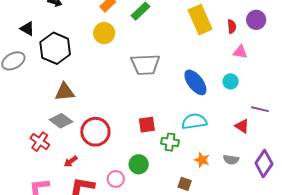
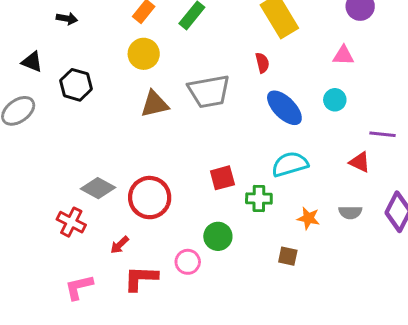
red semicircle: (232, 26) -> (262, 63), moved
black hexagon: (55, 48) -> (76, 85), size x0.7
brown triangle: (65, 92) -> (155, 104), moved

